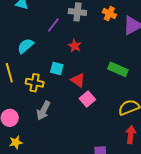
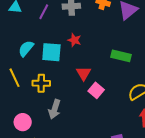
purple line: (53, 25) -> (44, 12), moved
cyan square: (57, 68) -> (51, 52), moved, size x1.5
red triangle: (78, 80) -> (83, 73), turned 35

